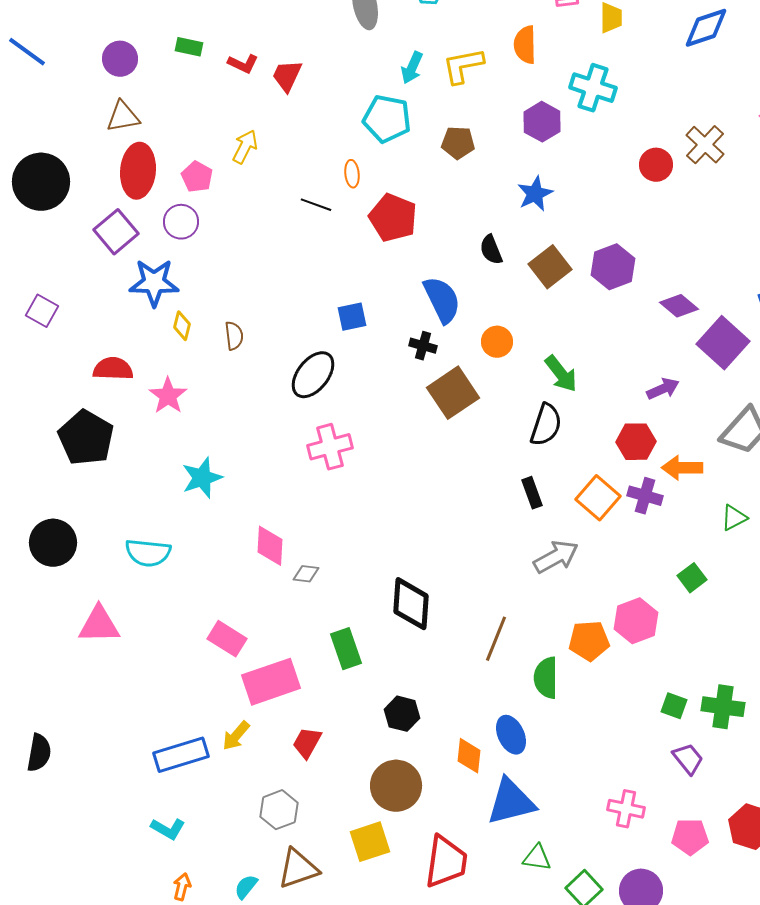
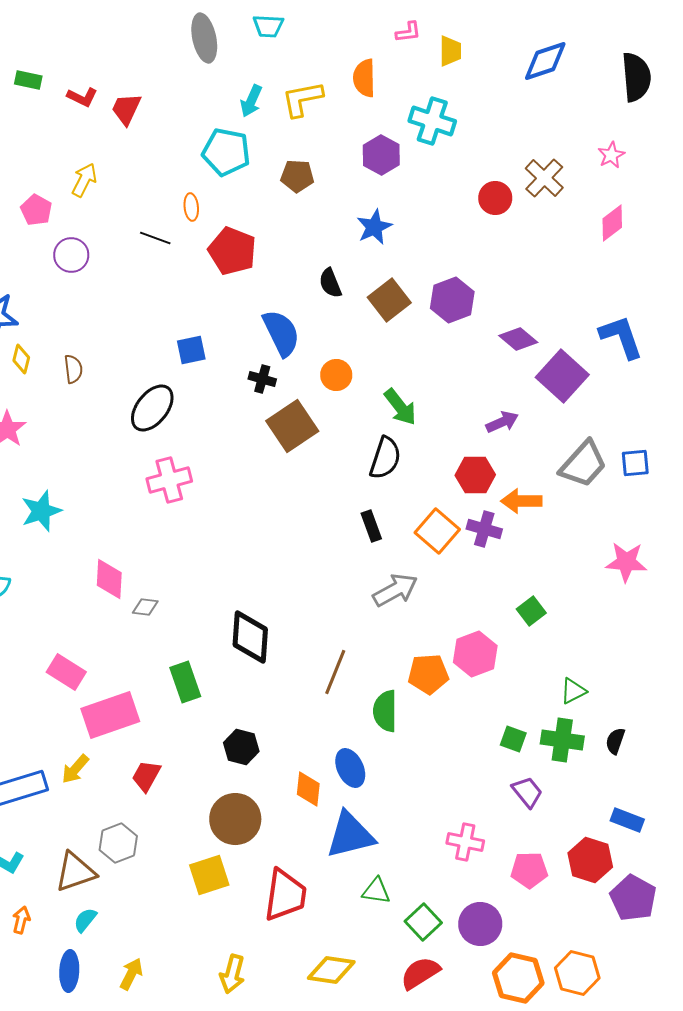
purple circle: (181, 222) -> (71, 255), moved
green triangle: (734, 518) -> (573, 691), moved
brown triangle: (298, 869) -> (75, 872), moved

